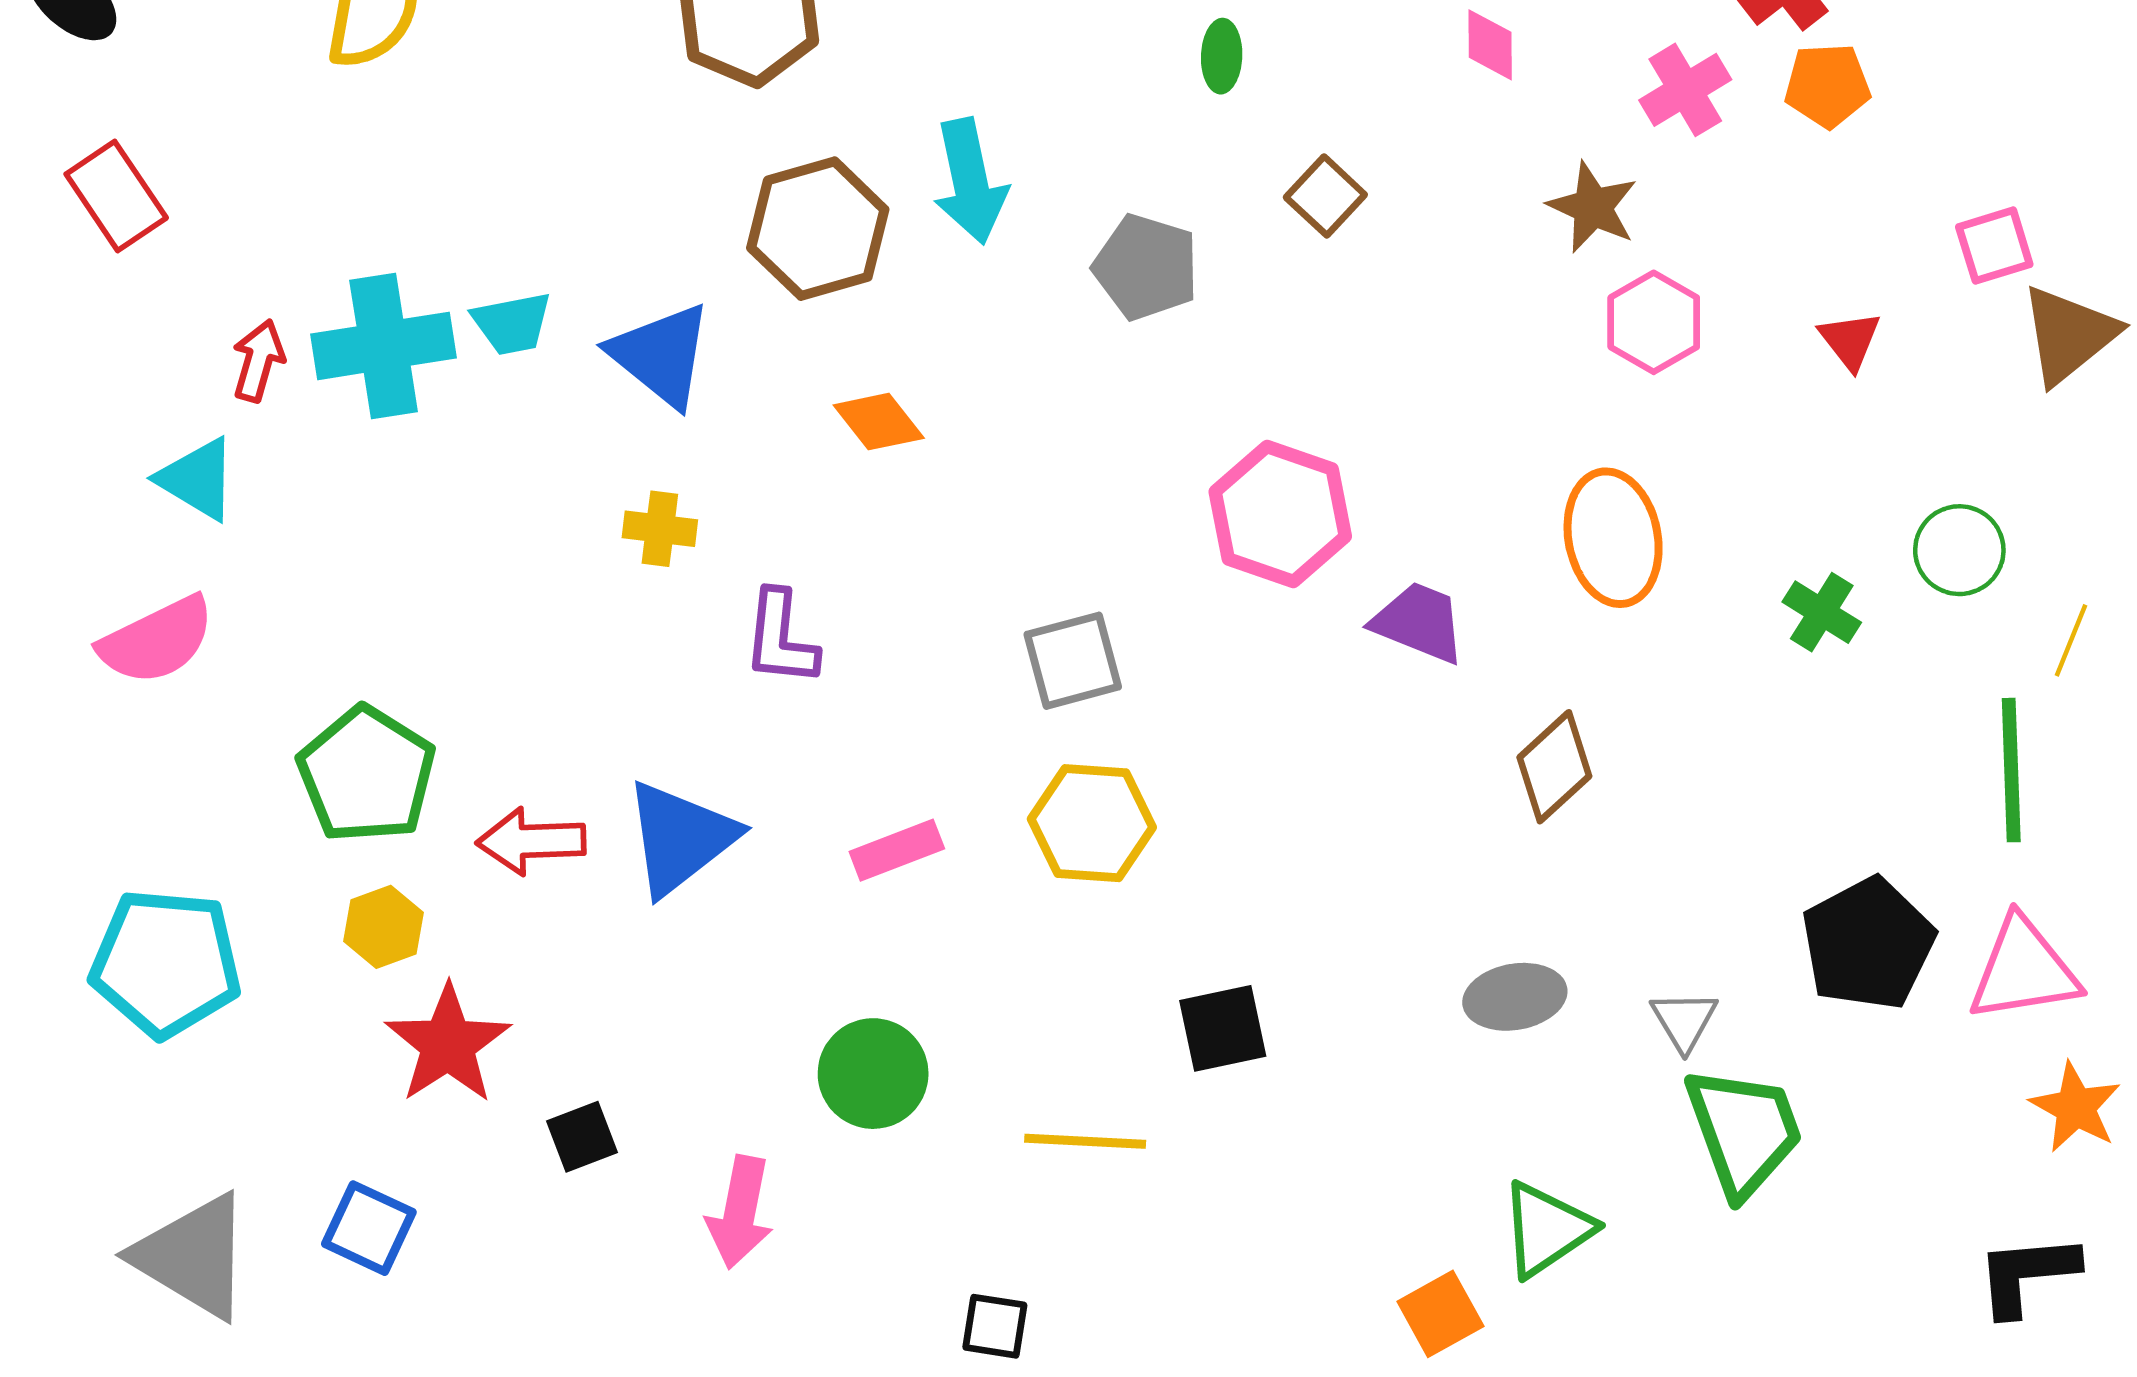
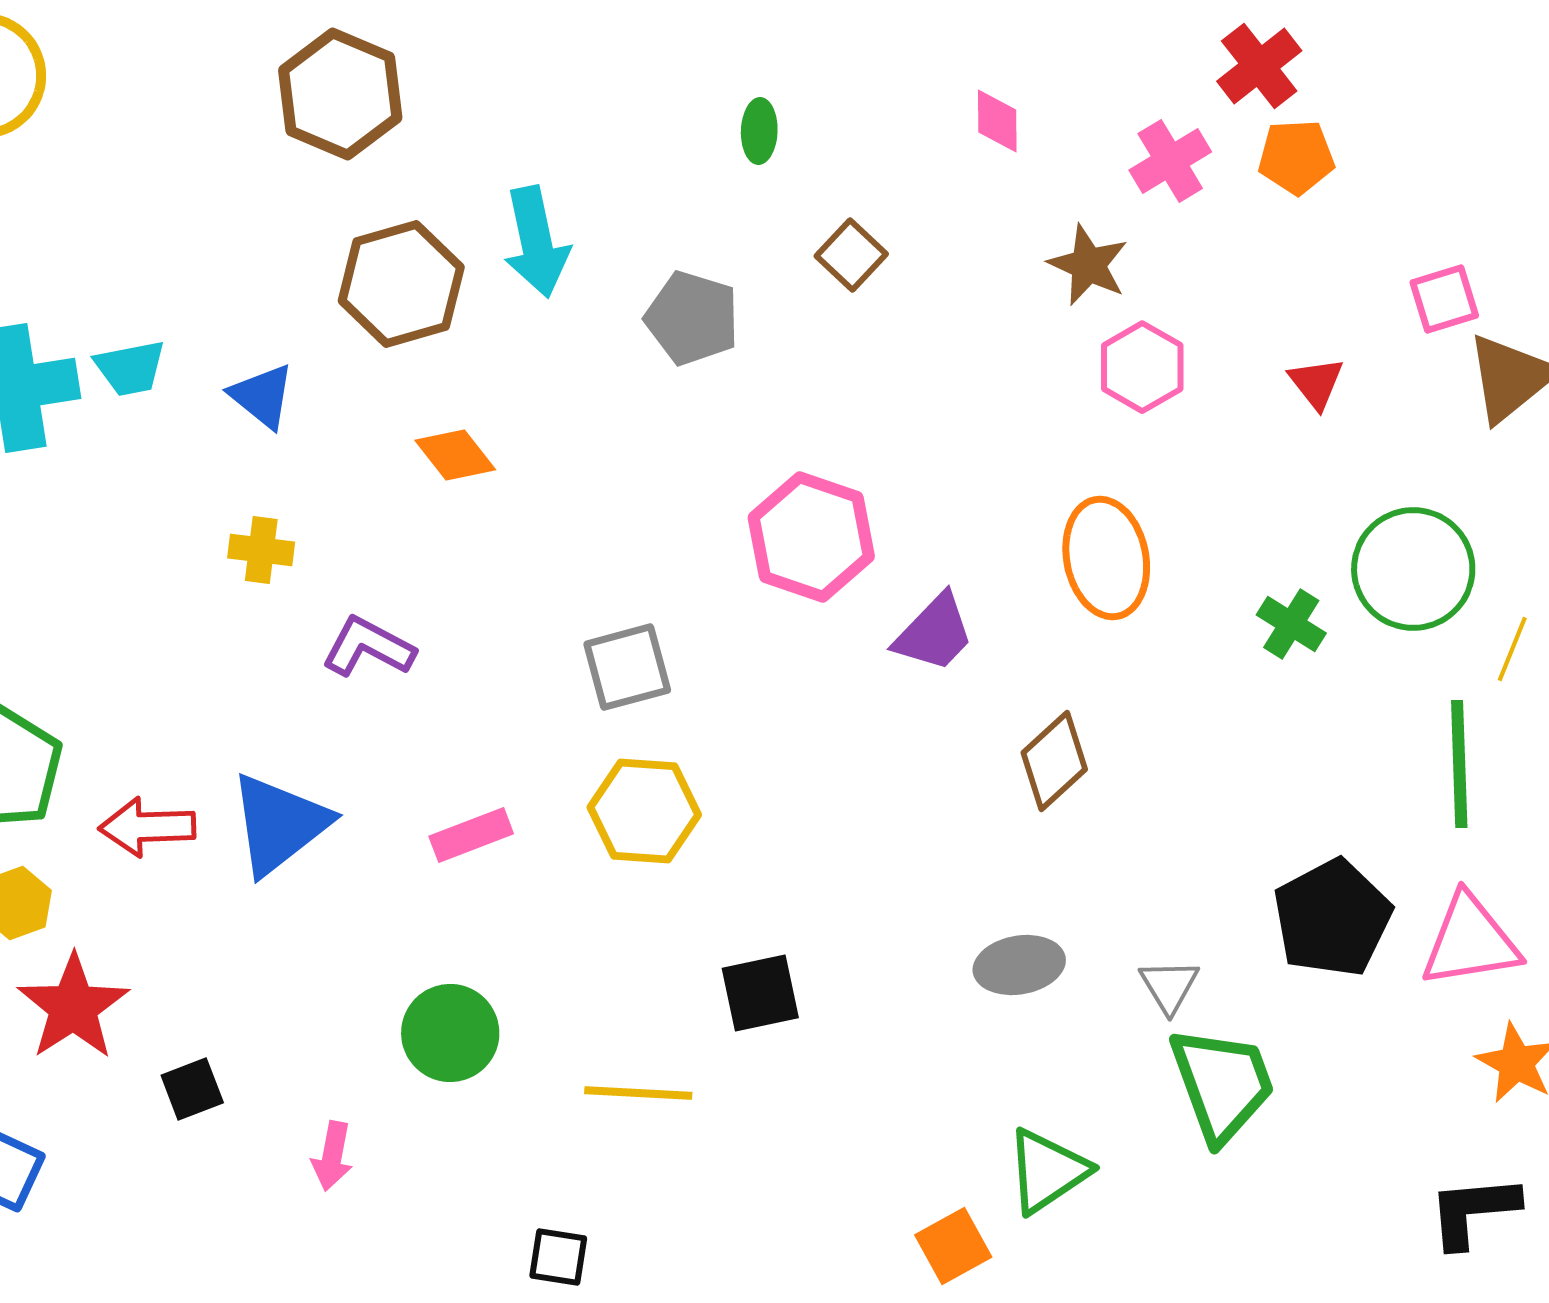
blue triangle: (661, 355) -> (262, 396), size x0.7
green circle: (1959, 550) -> (1413, 569), size x1.5
purple trapezoid: (1419, 622) -> (934, 633), turned 112
purple L-shape: (781, 638) -> (368, 647), turned 112
pink arrow: (740, 1212) -> (332, 1156), size x0.7

